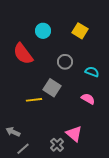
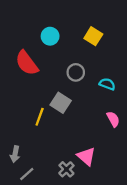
pink semicircle: (88, 99) -> (113, 119), moved, turned 32
yellow line: (34, 100) -> (40, 117), turned -63
gray arrow: (13, 132) -> (15, 154), turned -104

